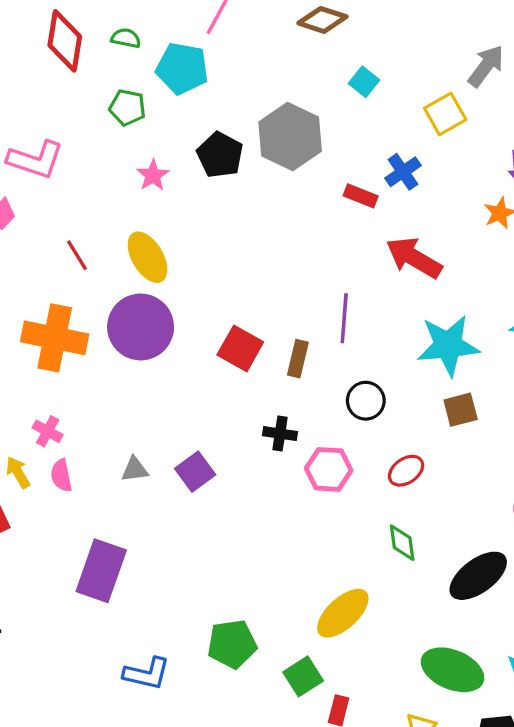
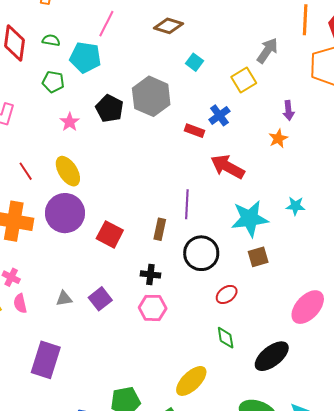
red square: (240, 348) -> (110, 234), moved
black circle: (366, 401) -> (201, 253), size x1.5
pink hexagon: (329, 469) -> (153, 308), moved

